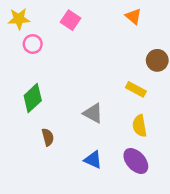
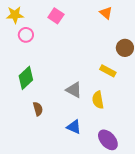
yellow semicircle: (140, 126) -> (98, 100), moved
purple ellipse: (136, 161) -> (108, 140), moved

